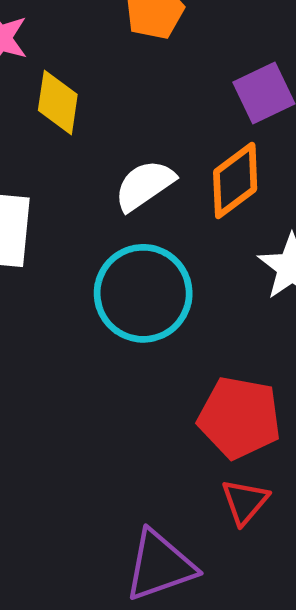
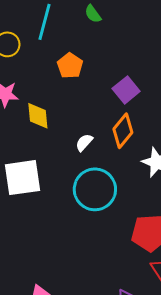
white semicircle: (145, 185) -> (84, 142), size x0.7

